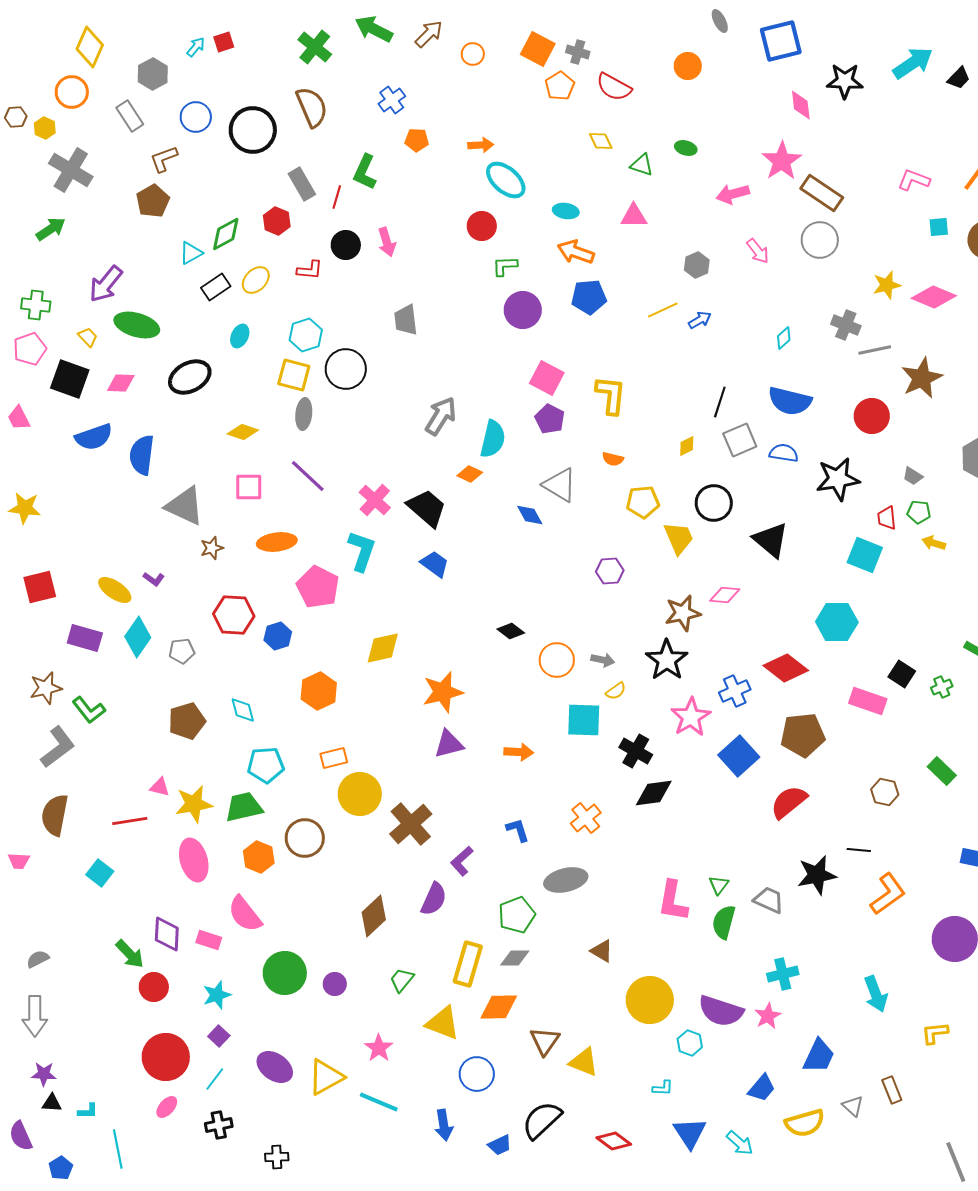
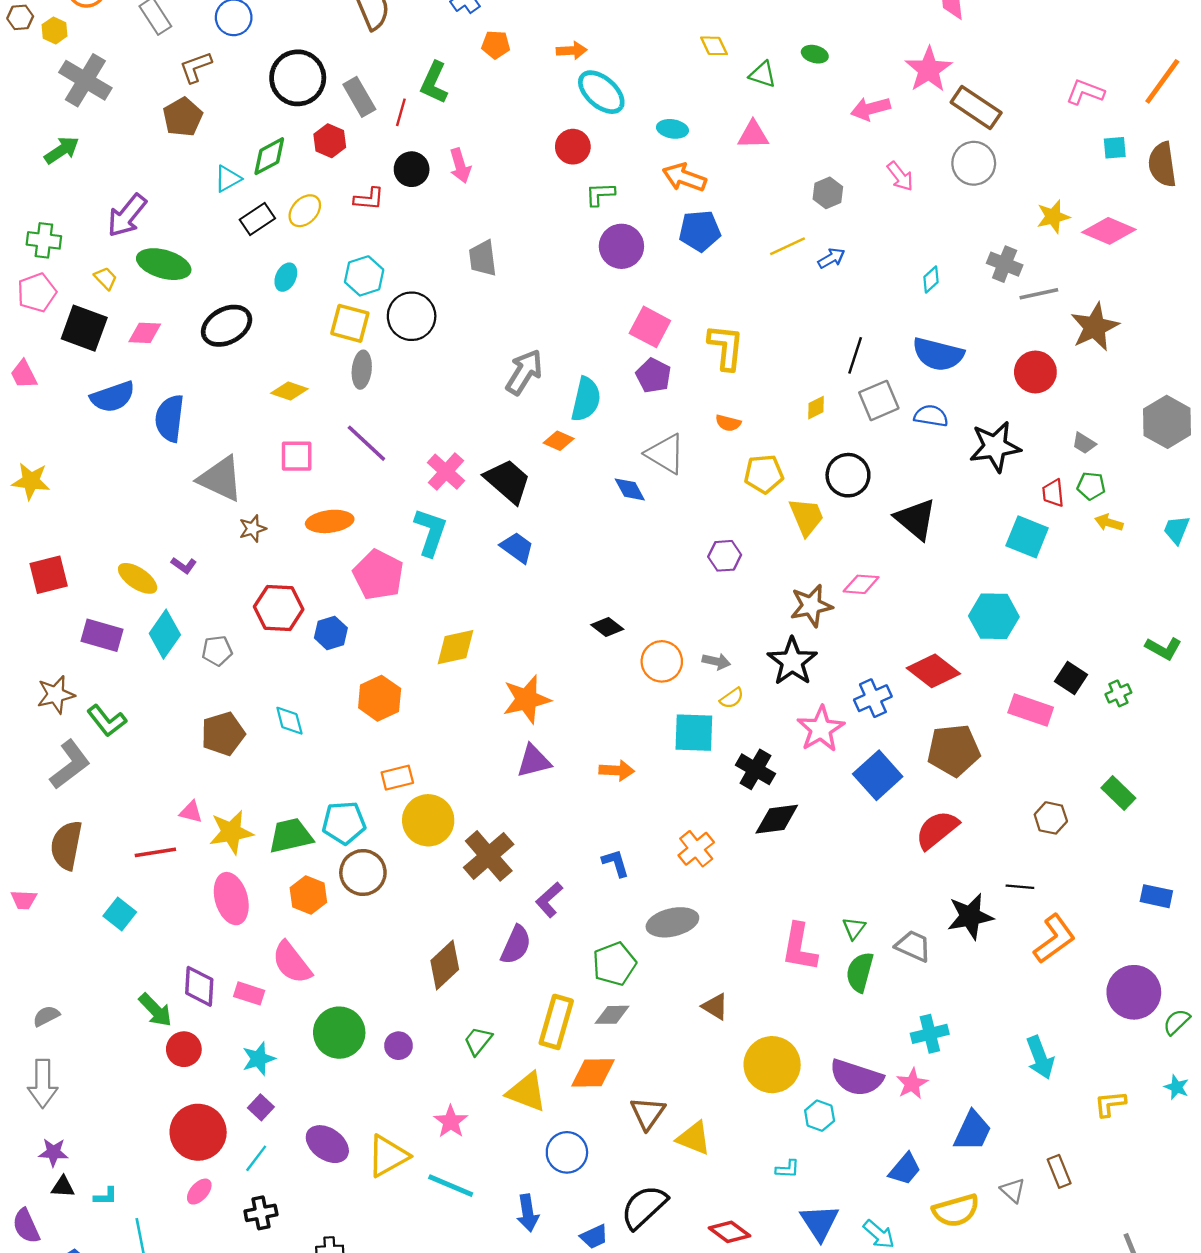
black circle: (253, 130) -> (298, 78), moved
cyan pentagon: (266, 765) -> (344, 823), moved

